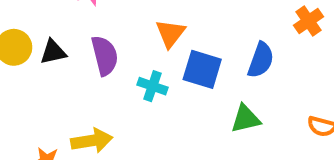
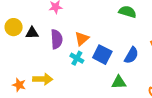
orange triangle: (170, 33) -> (82, 39), moved

